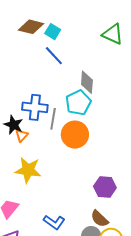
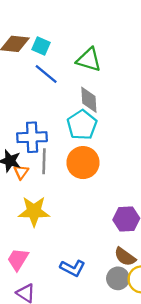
green triangle: (113, 34) -> (89, 60), moved
gray line: (53, 119) -> (44, 161), moved

